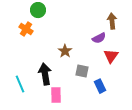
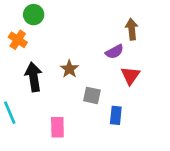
black arrow: (45, 74) -> (34, 77), moved
blue rectangle: (100, 86) -> (116, 115), turned 32

